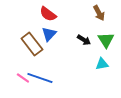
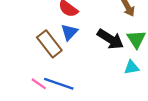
black arrow: (84, 40) -> (110, 39), size x1.6

